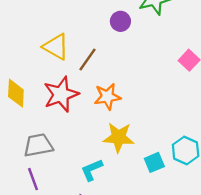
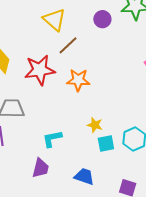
yellow triangle: (56, 47) -> (54, 20), moved
yellow star: (119, 137) -> (95, 125), moved, size x0.6

